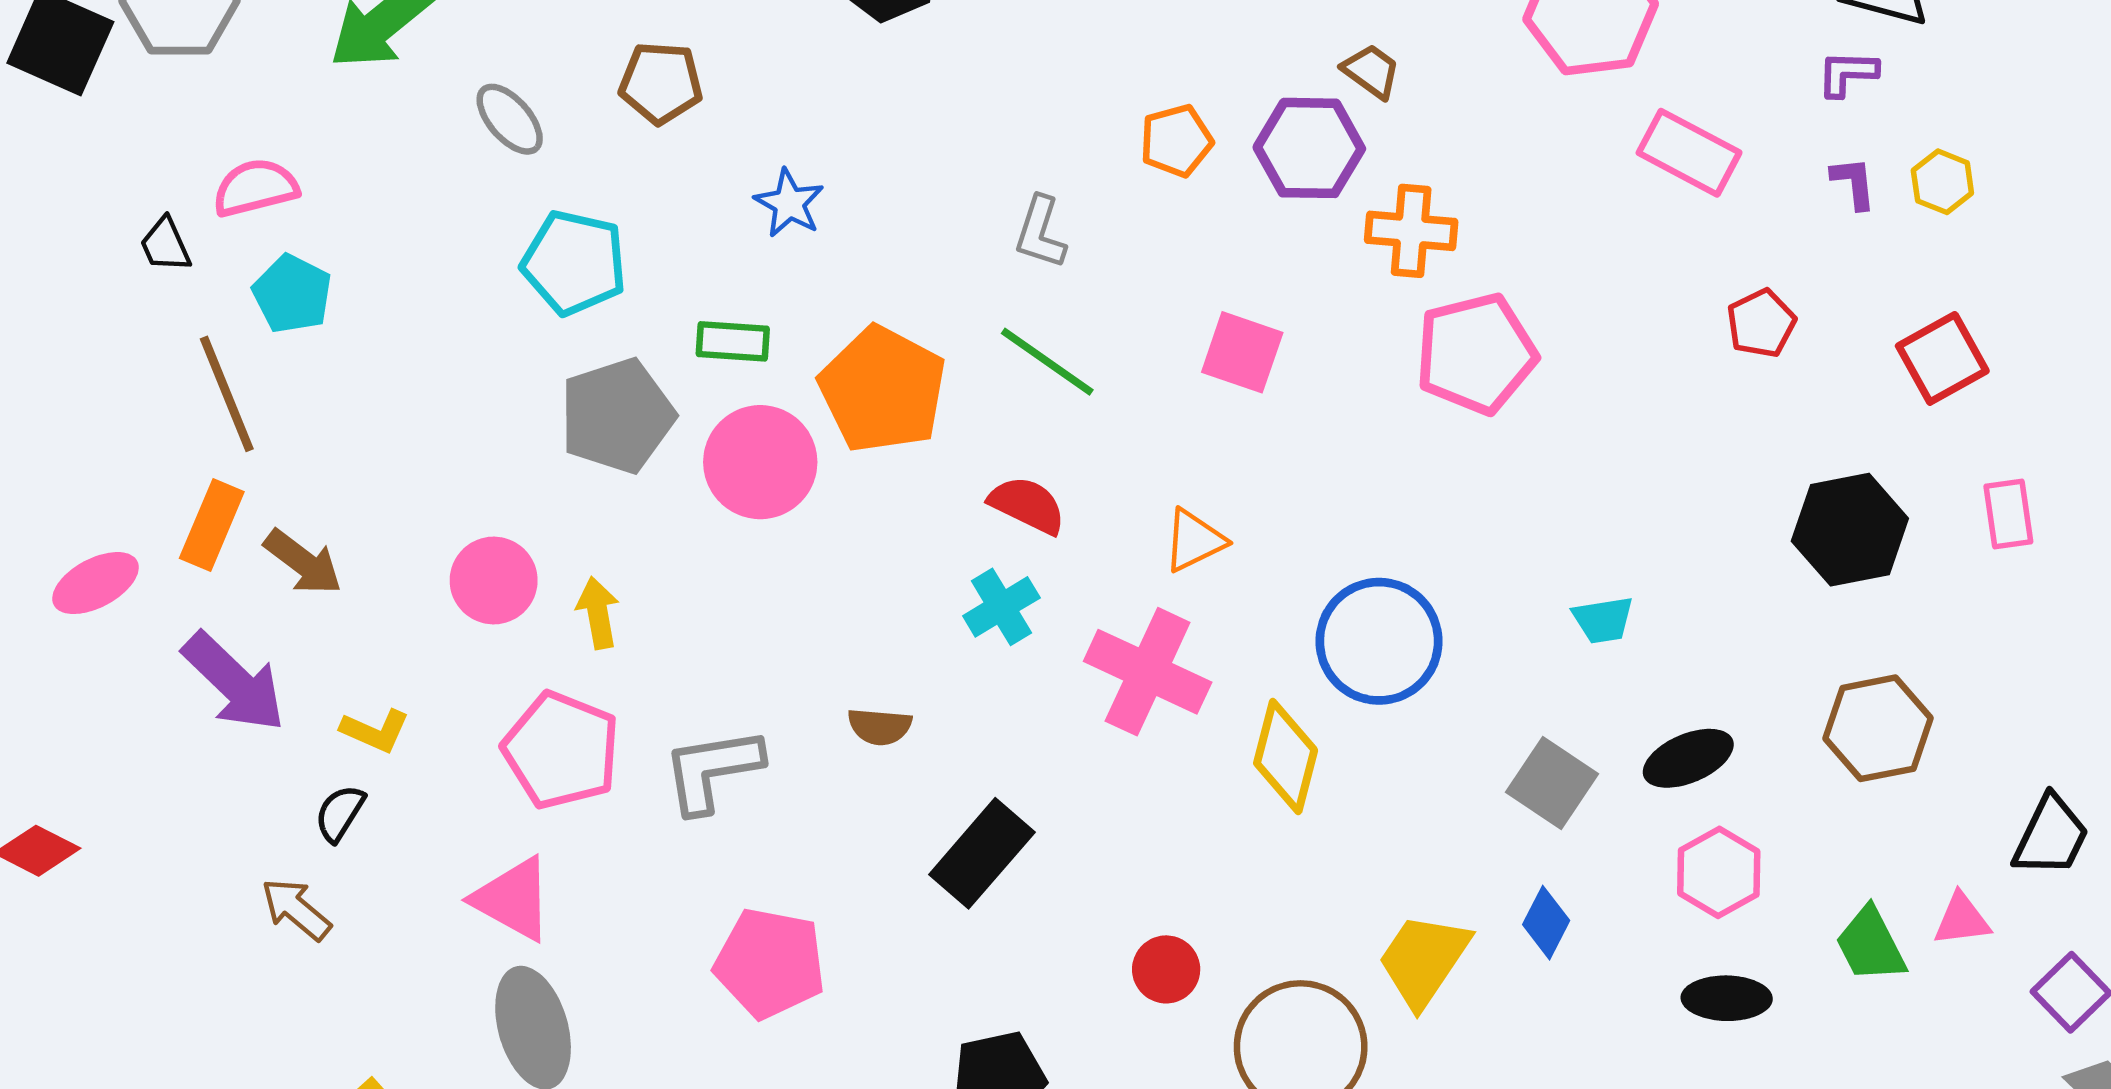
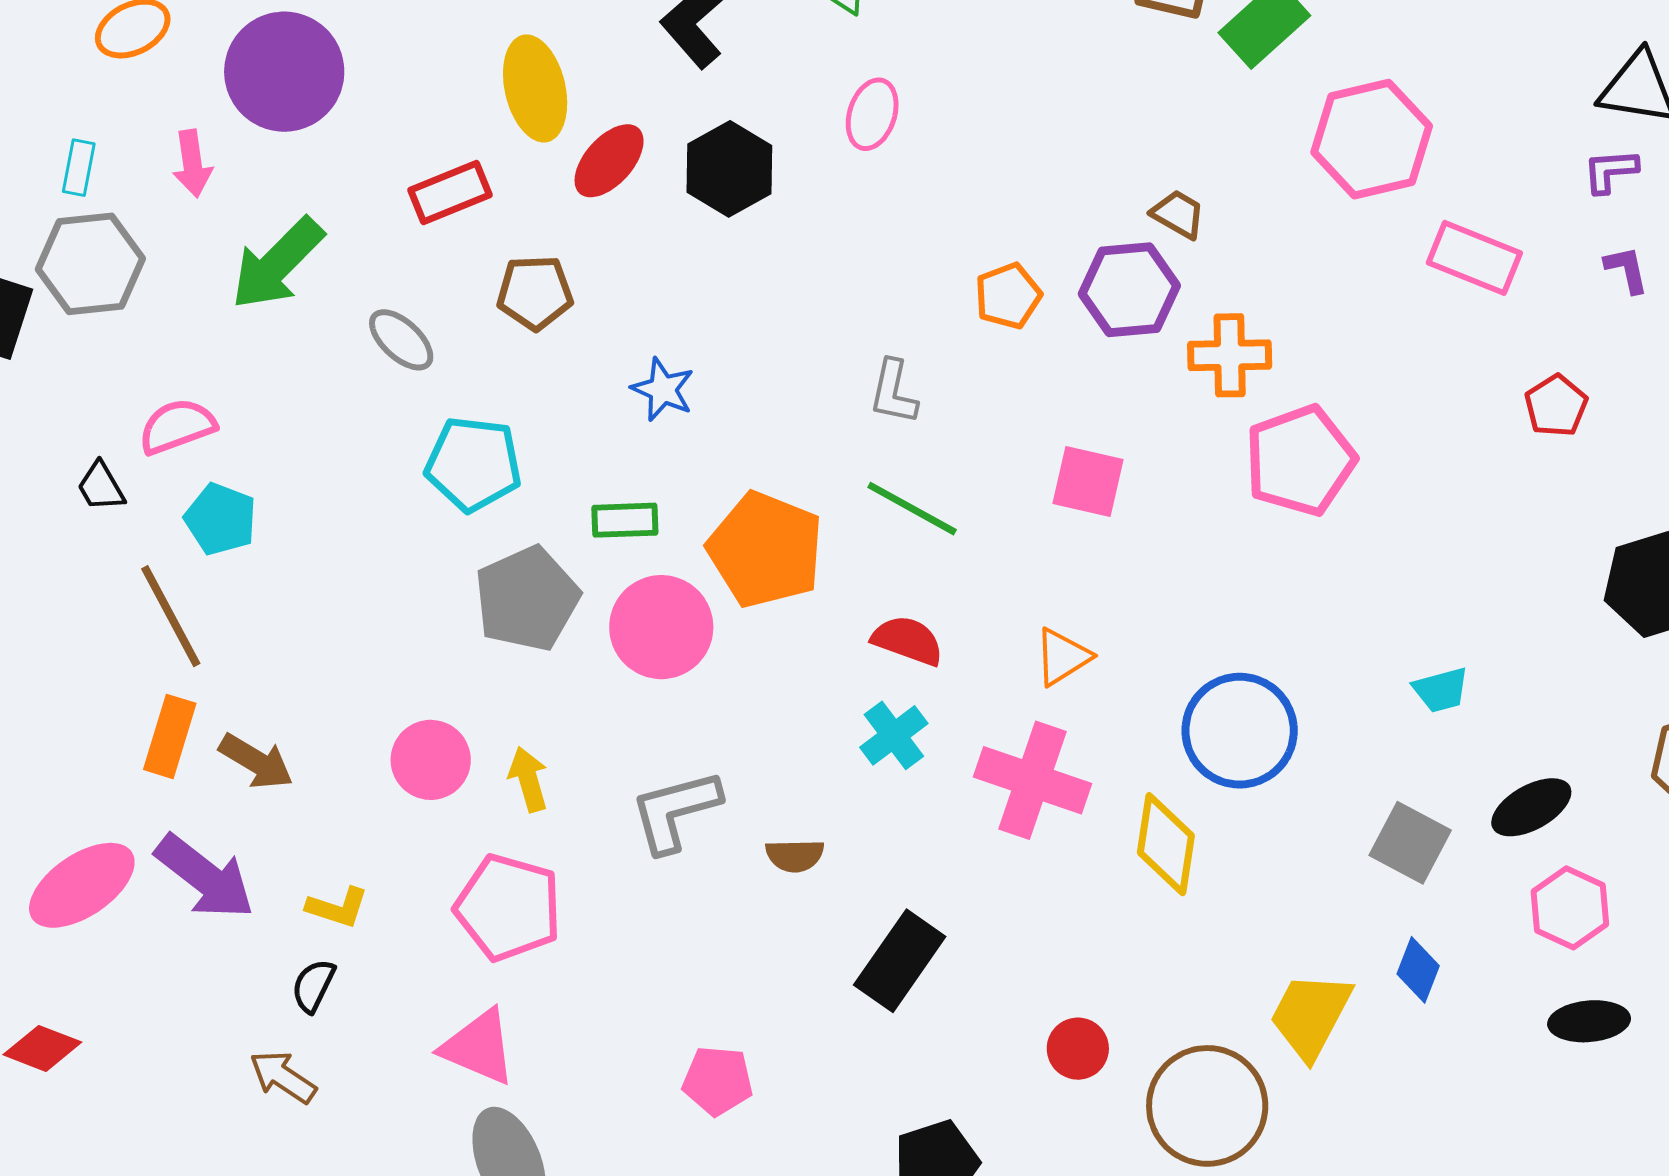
pink ellipse: (95, 583) -> (82, 885), moved, size x1.4
gray L-shape: (712, 770) -> (675, 811), moved
pink pentagon: (770, 963) -> (718, 1081), size x0.7

